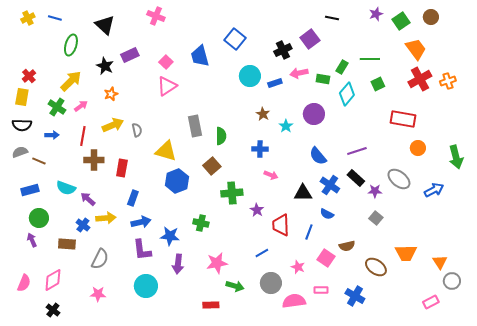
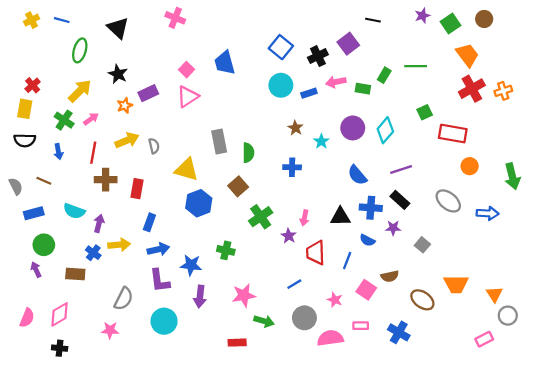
blue square: (235, 39) -> (281, 47), moved
purple rectangle: (130, 55) -> (148, 93), moved
green square: (378, 84) -> (425, 112), moved
cyan diamond: (347, 94) -> (385, 130), moved
blue arrow: (52, 135) -> (58, 152), turned 80
gray semicircle: (20, 152) -> (16, 186), moved, turned 84
pink arrow: (271, 175) -> (304, 218), moved, turned 80
blue cross: (330, 185) -> (371, 208), turned -30
blue arrow: (434, 190) -> (488, 213), turned 30
purple star: (375, 191) -> (393, 228), moved
green cross: (232, 193) -> (261, 217), turned -30
purple arrow: (88, 199) -> (99, 223), turned 63
gray semicircle: (100, 259) -> (124, 299), moved
black cross: (53, 310) -> (60, 348), turned -32

